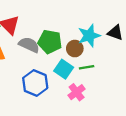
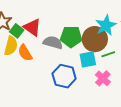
brown circle: (75, 49) -> (95, 39), size x1.6
cyan square: (64, 69) -> (88, 59), turned -36

